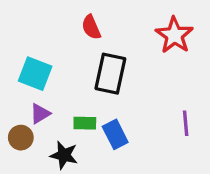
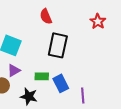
red star: (174, 35) -> (98, 21), size x0.7
purple line: (186, 123) -> (83, 95), moved

